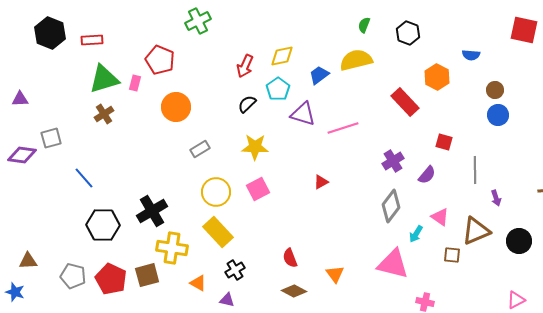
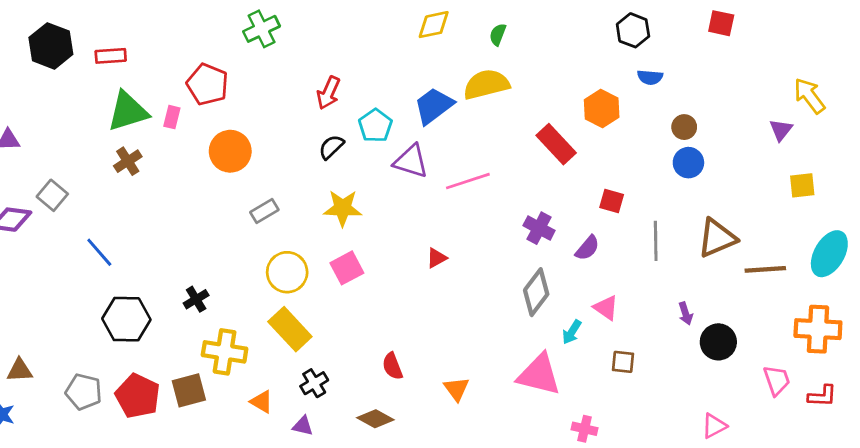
red square: (524, 30) -> (721, 23), moved, size x0.7
black hexagon: (408, 33) -> (633, 30), moved
yellow diamond: (282, 56) -> (434, 25), moved
blue trapezoid: (319, 75) -> (434, 106), size x1.4
gray square: (51, 138) -> (52, 195), turned -35
purple cross: (393, 161) -> (539, 228), turned -30
purple arrow: (496, 198) -> (686, 313), moved
black cross: (152, 211) -> (196, 299), size x0.6
brown triangle: (476, 231) -> (717, 238), moved
brown diamond: (294, 291) -> (375, 419), moved

